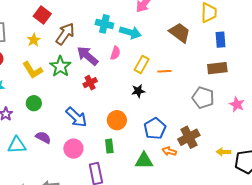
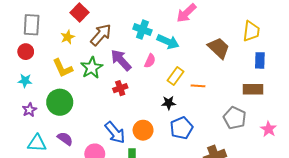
green circle: (34, 103) -> (60, 102), size x1.6
blue arrow: (76, 117) -> (115, 133), moved
blue pentagon: (155, 129) -> (181, 128), moved

